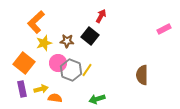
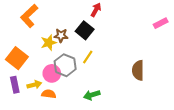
yellow star: (44, 43) -> (49, 43), moved
pink circle: (58, 63) -> (52, 73), moved
yellow line: (87, 70) -> (88, 57), moved

